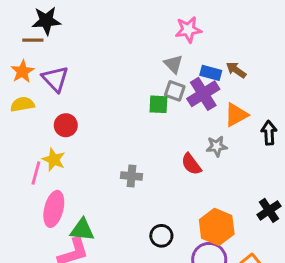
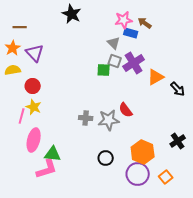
black star: (46, 21) -> (72, 14), moved, turned 30
brown arrow: (236, 70) -> (145, 23), moved
blue rectangle: (211, 73) -> (131, 33), moved
red circle: (66, 125) -> (33, 86), moved
black arrow: (269, 133) -> (178, 89), turned 140
gray star: (217, 146) -> (109, 120), moved, size x1.5

